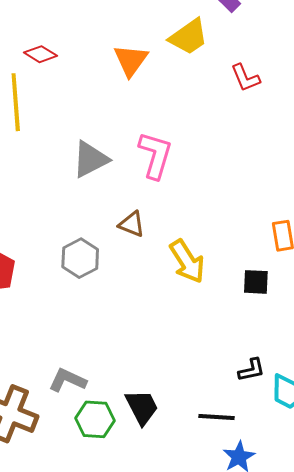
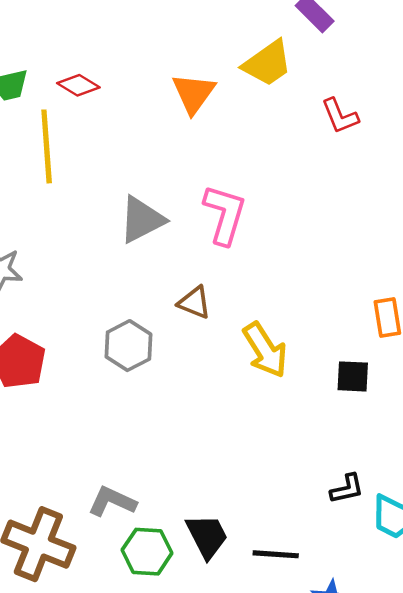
black line: (216, 417) -> (276, 554), moved

